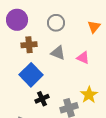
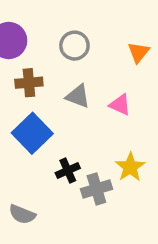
black cross: (42, 99) -> (68, 170), moved

